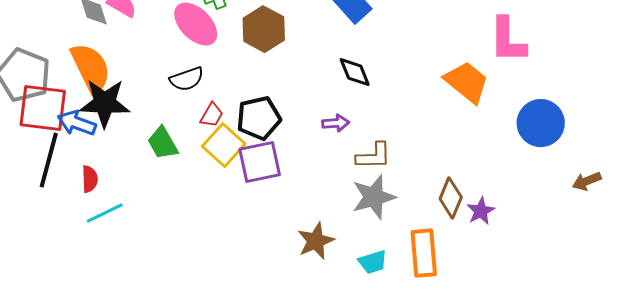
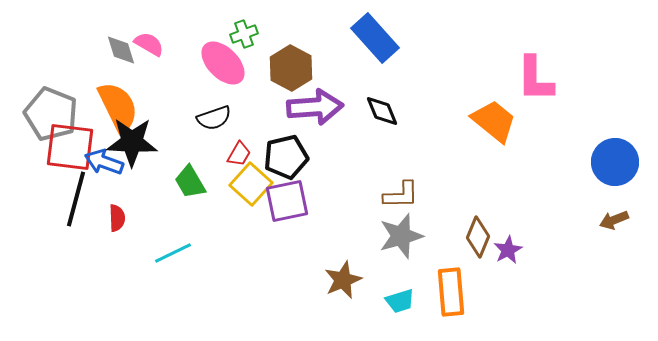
purple arrow: (336, 123) -> (315, 107), moved, size x2.0
blue circle: (541, 123) -> (615, 162), moved
cyan line: (105, 213) -> (173, 253), moved

